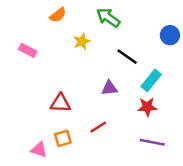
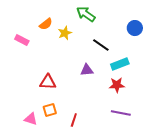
orange semicircle: (58, 15) -> (46, 24), moved
cyan rectangle: (151, 80) -> (120, 64), turned 30
red line: (98, 127) -> (74, 120), moved, turned -40

